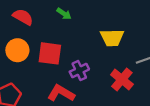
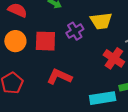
purple cross: (79, 71) -> (75, 31), moved

